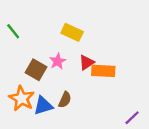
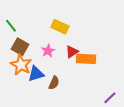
brown square: (36, 70) -> (20, 47), moved
orange star: (22, 98) -> (21, 65), moved
blue triangle: (43, 106) -> (36, 74), moved

